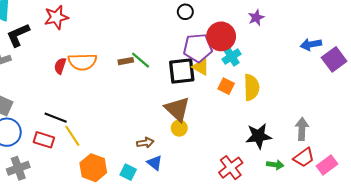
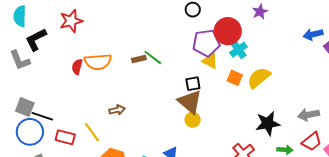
black square: (182, 71) -> (193, 84), moved, size x0.6
yellow semicircle: (251, 87) -> (259, 78), turned -125
black line: (56, 118) -> (42, 116), moved
gray arrow: (302, 129) -> (308, 115), turned -100
brown arrow: (145, 143) -> (117, 110), moved

